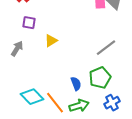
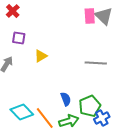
gray line: (106, 48) -> (96, 63), turned 40
green pentagon: (100, 78) -> (90, 106), moved

